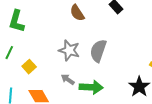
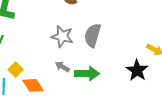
yellow square: (29, 67) -> (16, 70), moved

